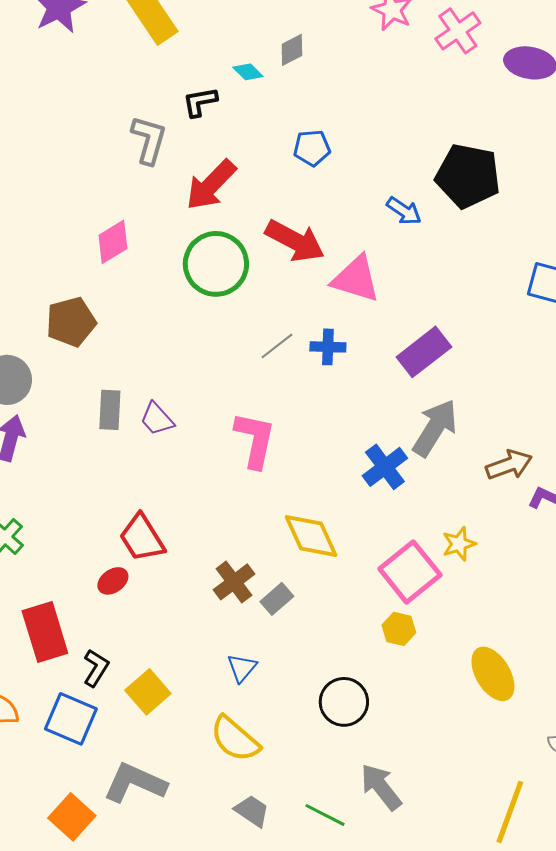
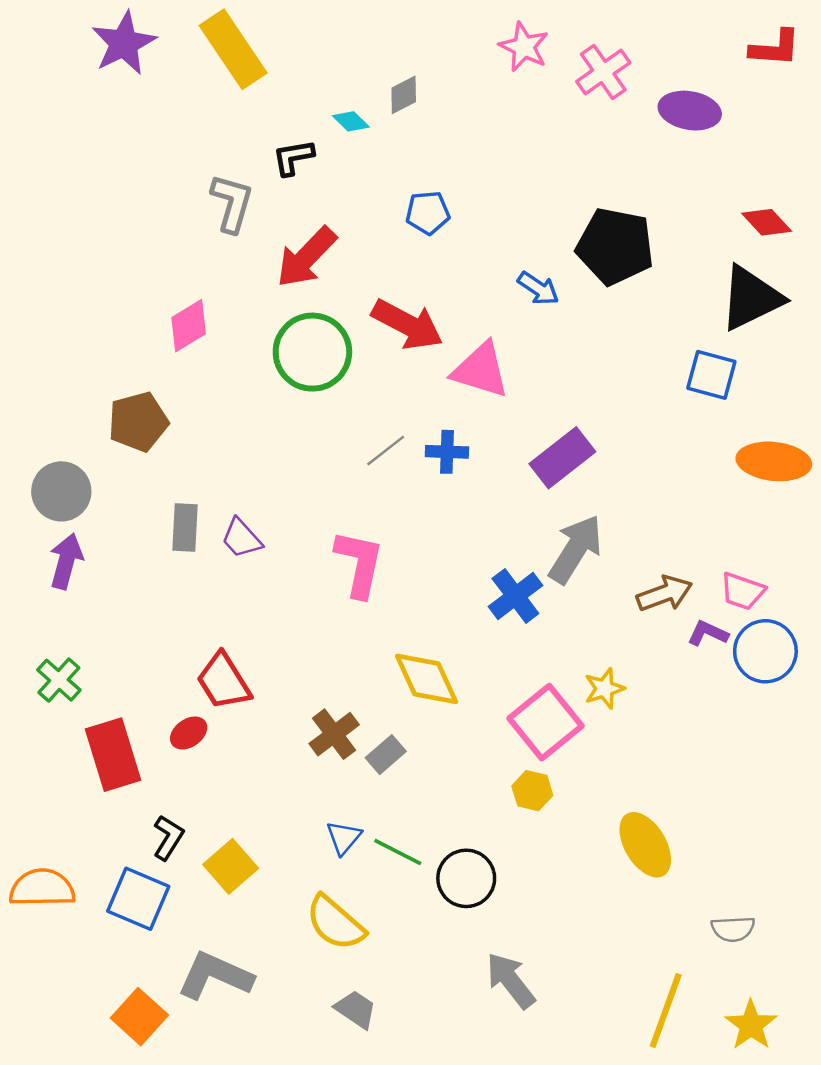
red rectangle: (45, 632) -> (113, 755), moved
green line: (325, 815) -> (398, 852), moved

